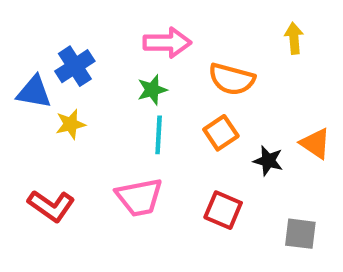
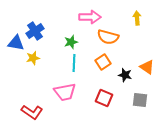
pink arrow: (167, 43) -> (90, 17), moved
red L-shape: (51, 206) -> (32, 112), moved
gray square: (300, 234) -> (140, 100), moved

